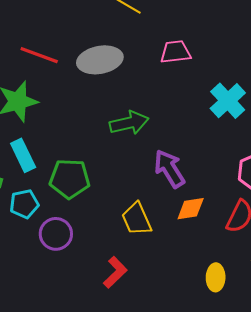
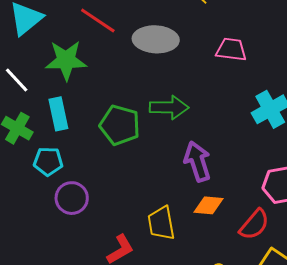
green pentagon: (70, 179) -> (120, 125), moved
yellow trapezoid: (136, 219) -> (161, 223), moved

